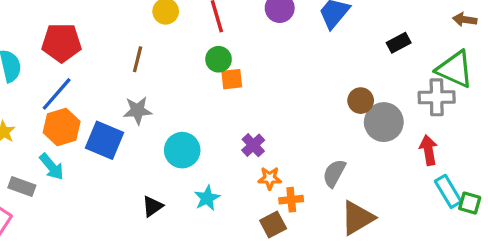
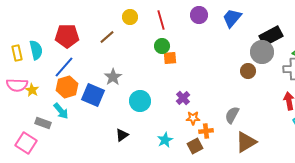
black rectangle: (399, 43) -> (271, 36), size x1.6
brown line: (138, 59) -> (107, 37), moved, turned 35
gray star: (138, 110) -> (113, 77), turned -30
gray circle: (384, 122) -> (262, 52), moved
cyan star: (207, 198) -> (165, 140), moved

